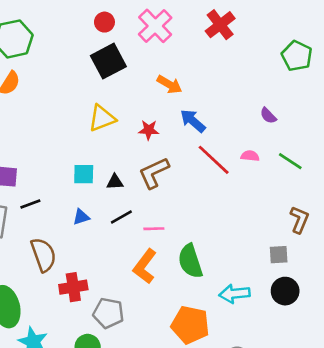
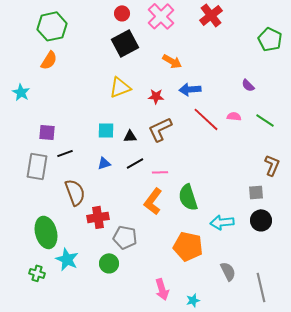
blue arrow: (193, 121) -> (190, 89), turned -45

